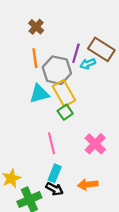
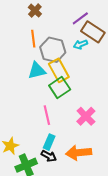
purple line: (76, 53) -> (80, 18), moved, turned 36
green square: (65, 112) -> (60, 87), size x1.5
orange arrow: (88, 185) -> (79, 153), size x1.4

